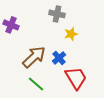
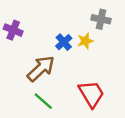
gray cross: (57, 14) -> (101, 19), moved
blue cross: (59, 58) -> (64, 42), moved

